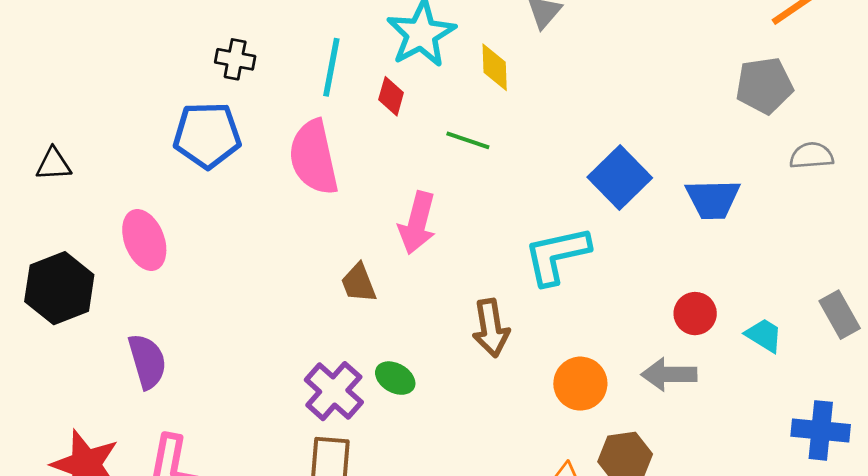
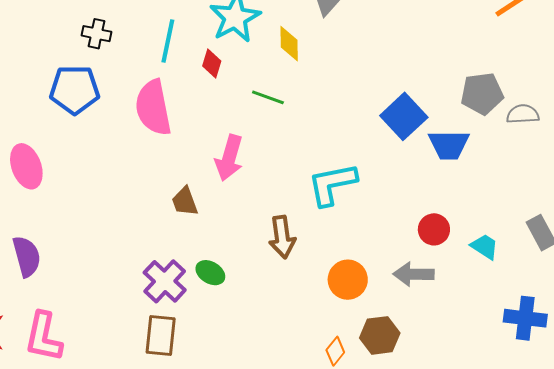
gray pentagon: (764, 85) -> (482, 94), moved
blue square: (620, 177) -> (404, 116), moved

